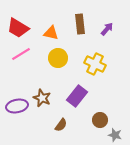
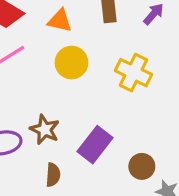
purple rectangle: (77, 96) -> (95, 145), moved
brown semicircle: (61, 125) -> (53, 175), moved, turned -32

